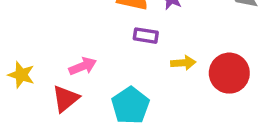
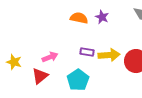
purple rectangle: (146, 36) -> (87, 52), moved
yellow arrow: (183, 63) -> (109, 55), size x1.5

